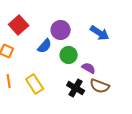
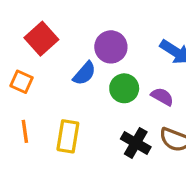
purple semicircle: (89, 68) -> (162, 97), moved
yellow rectangle: (35, 84) -> (68, 136), turned 42

